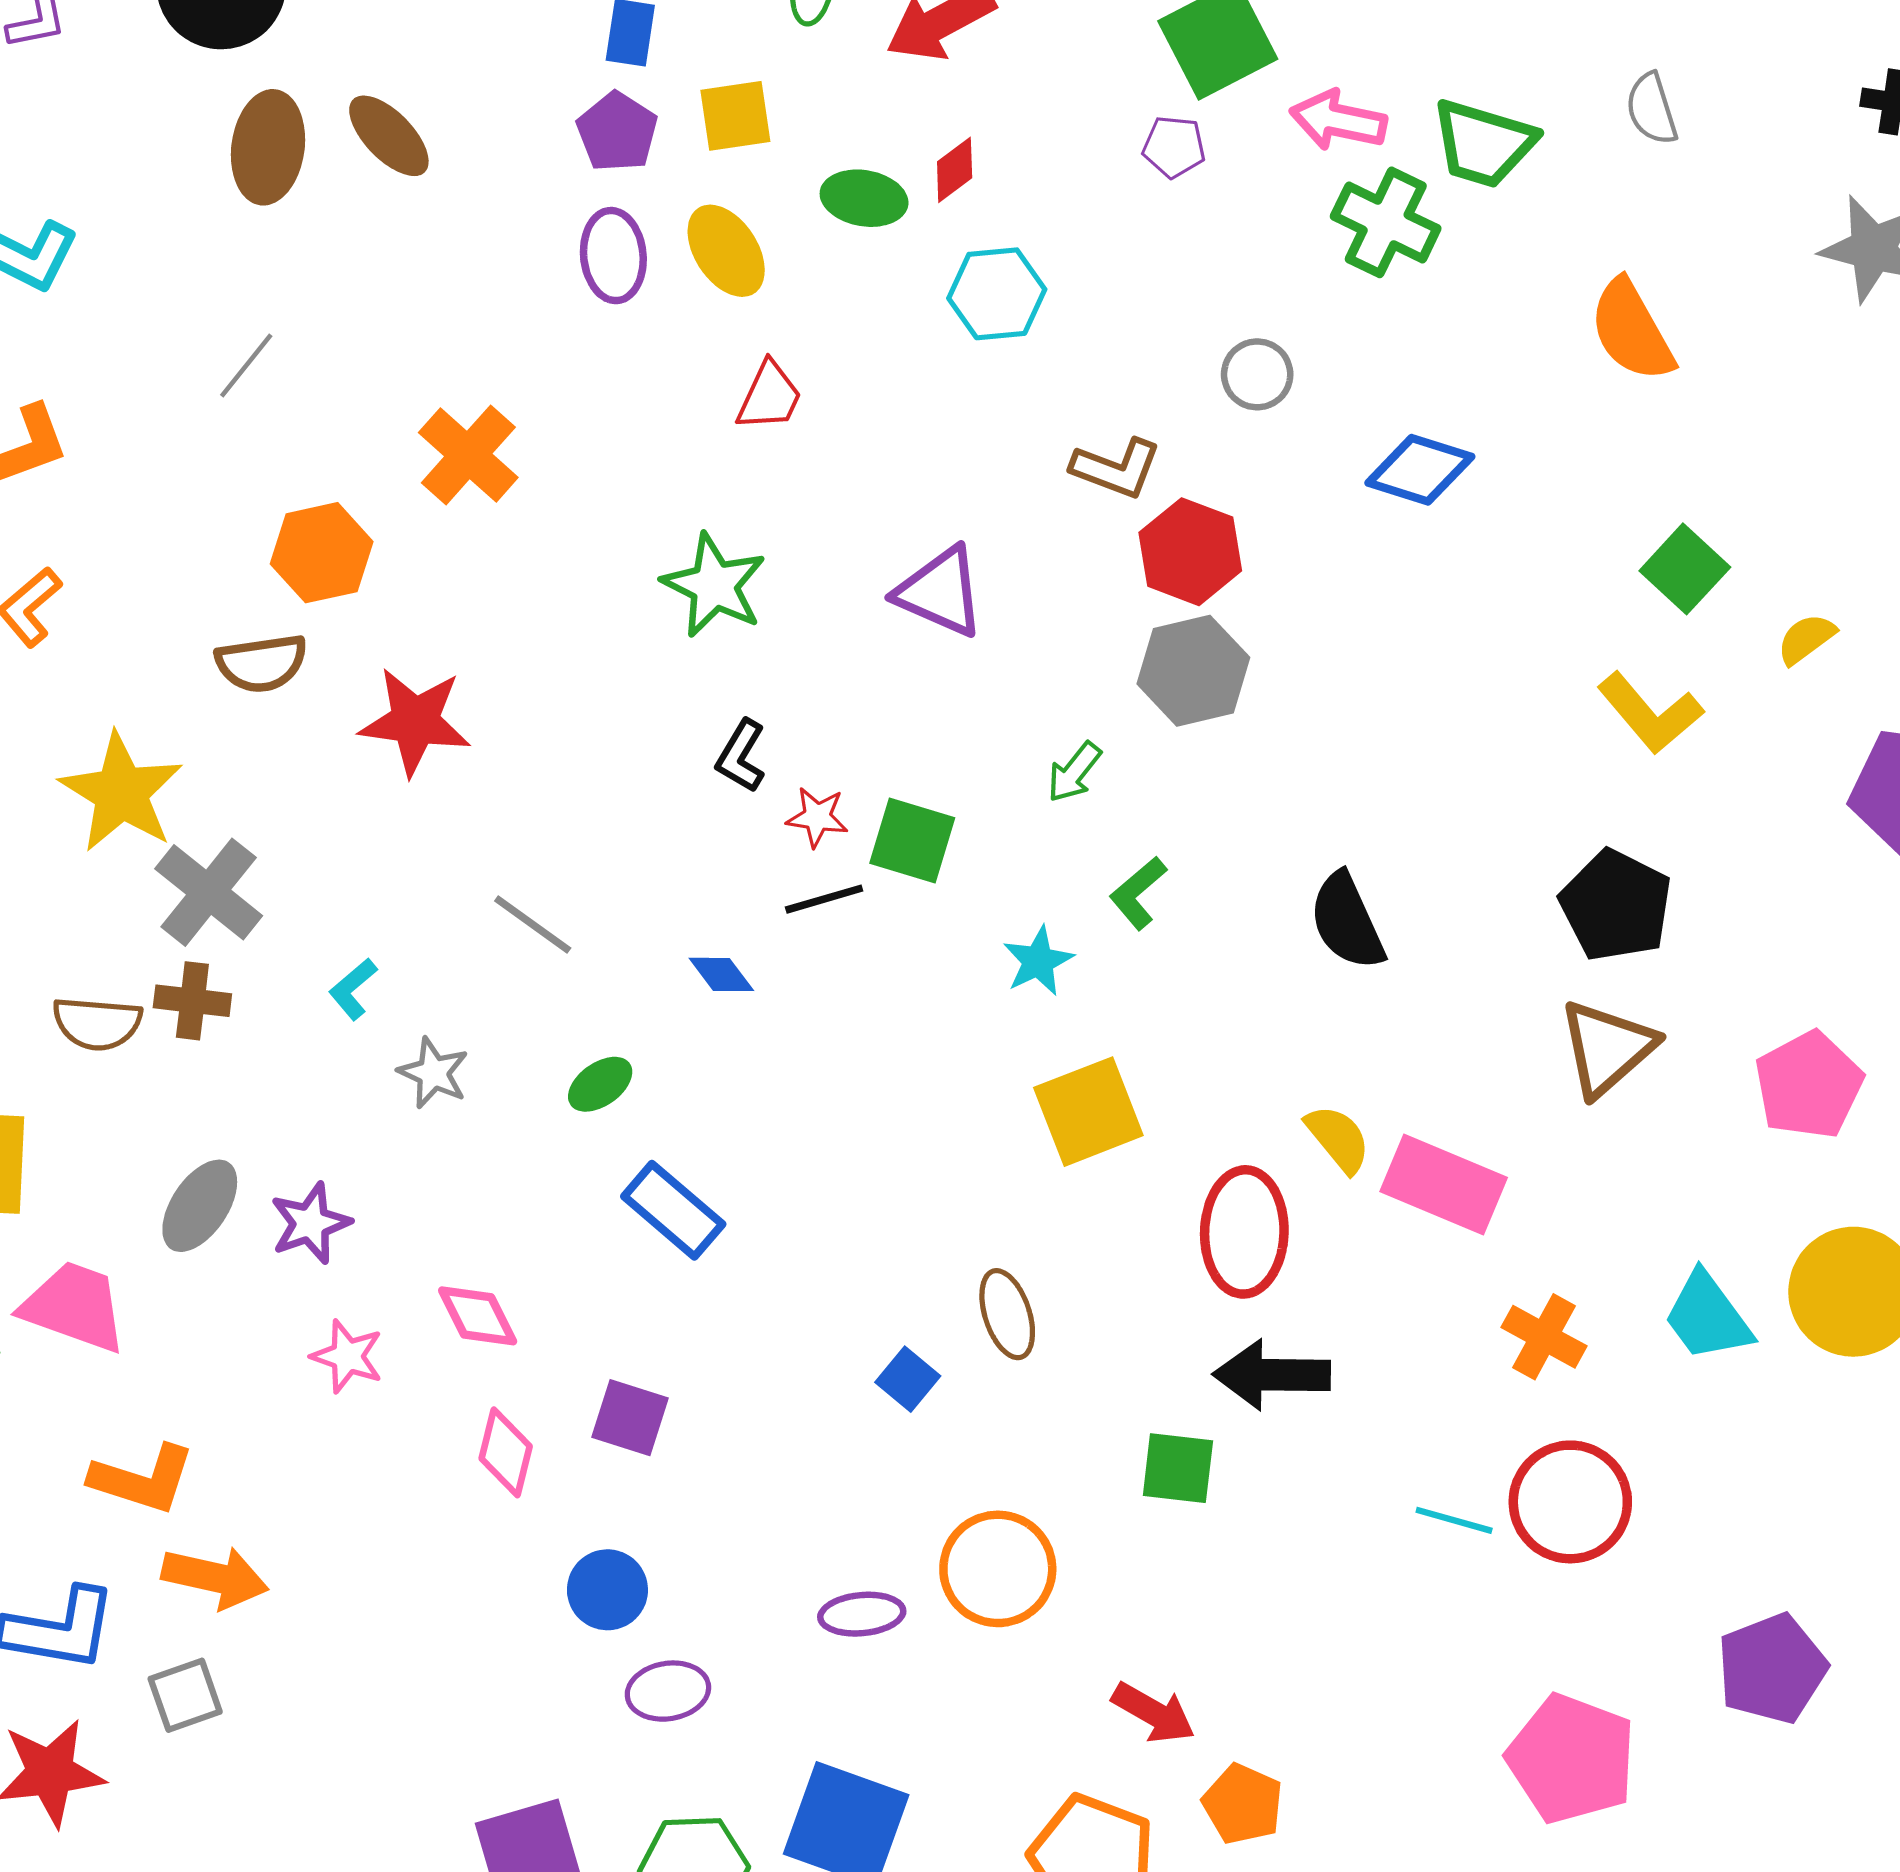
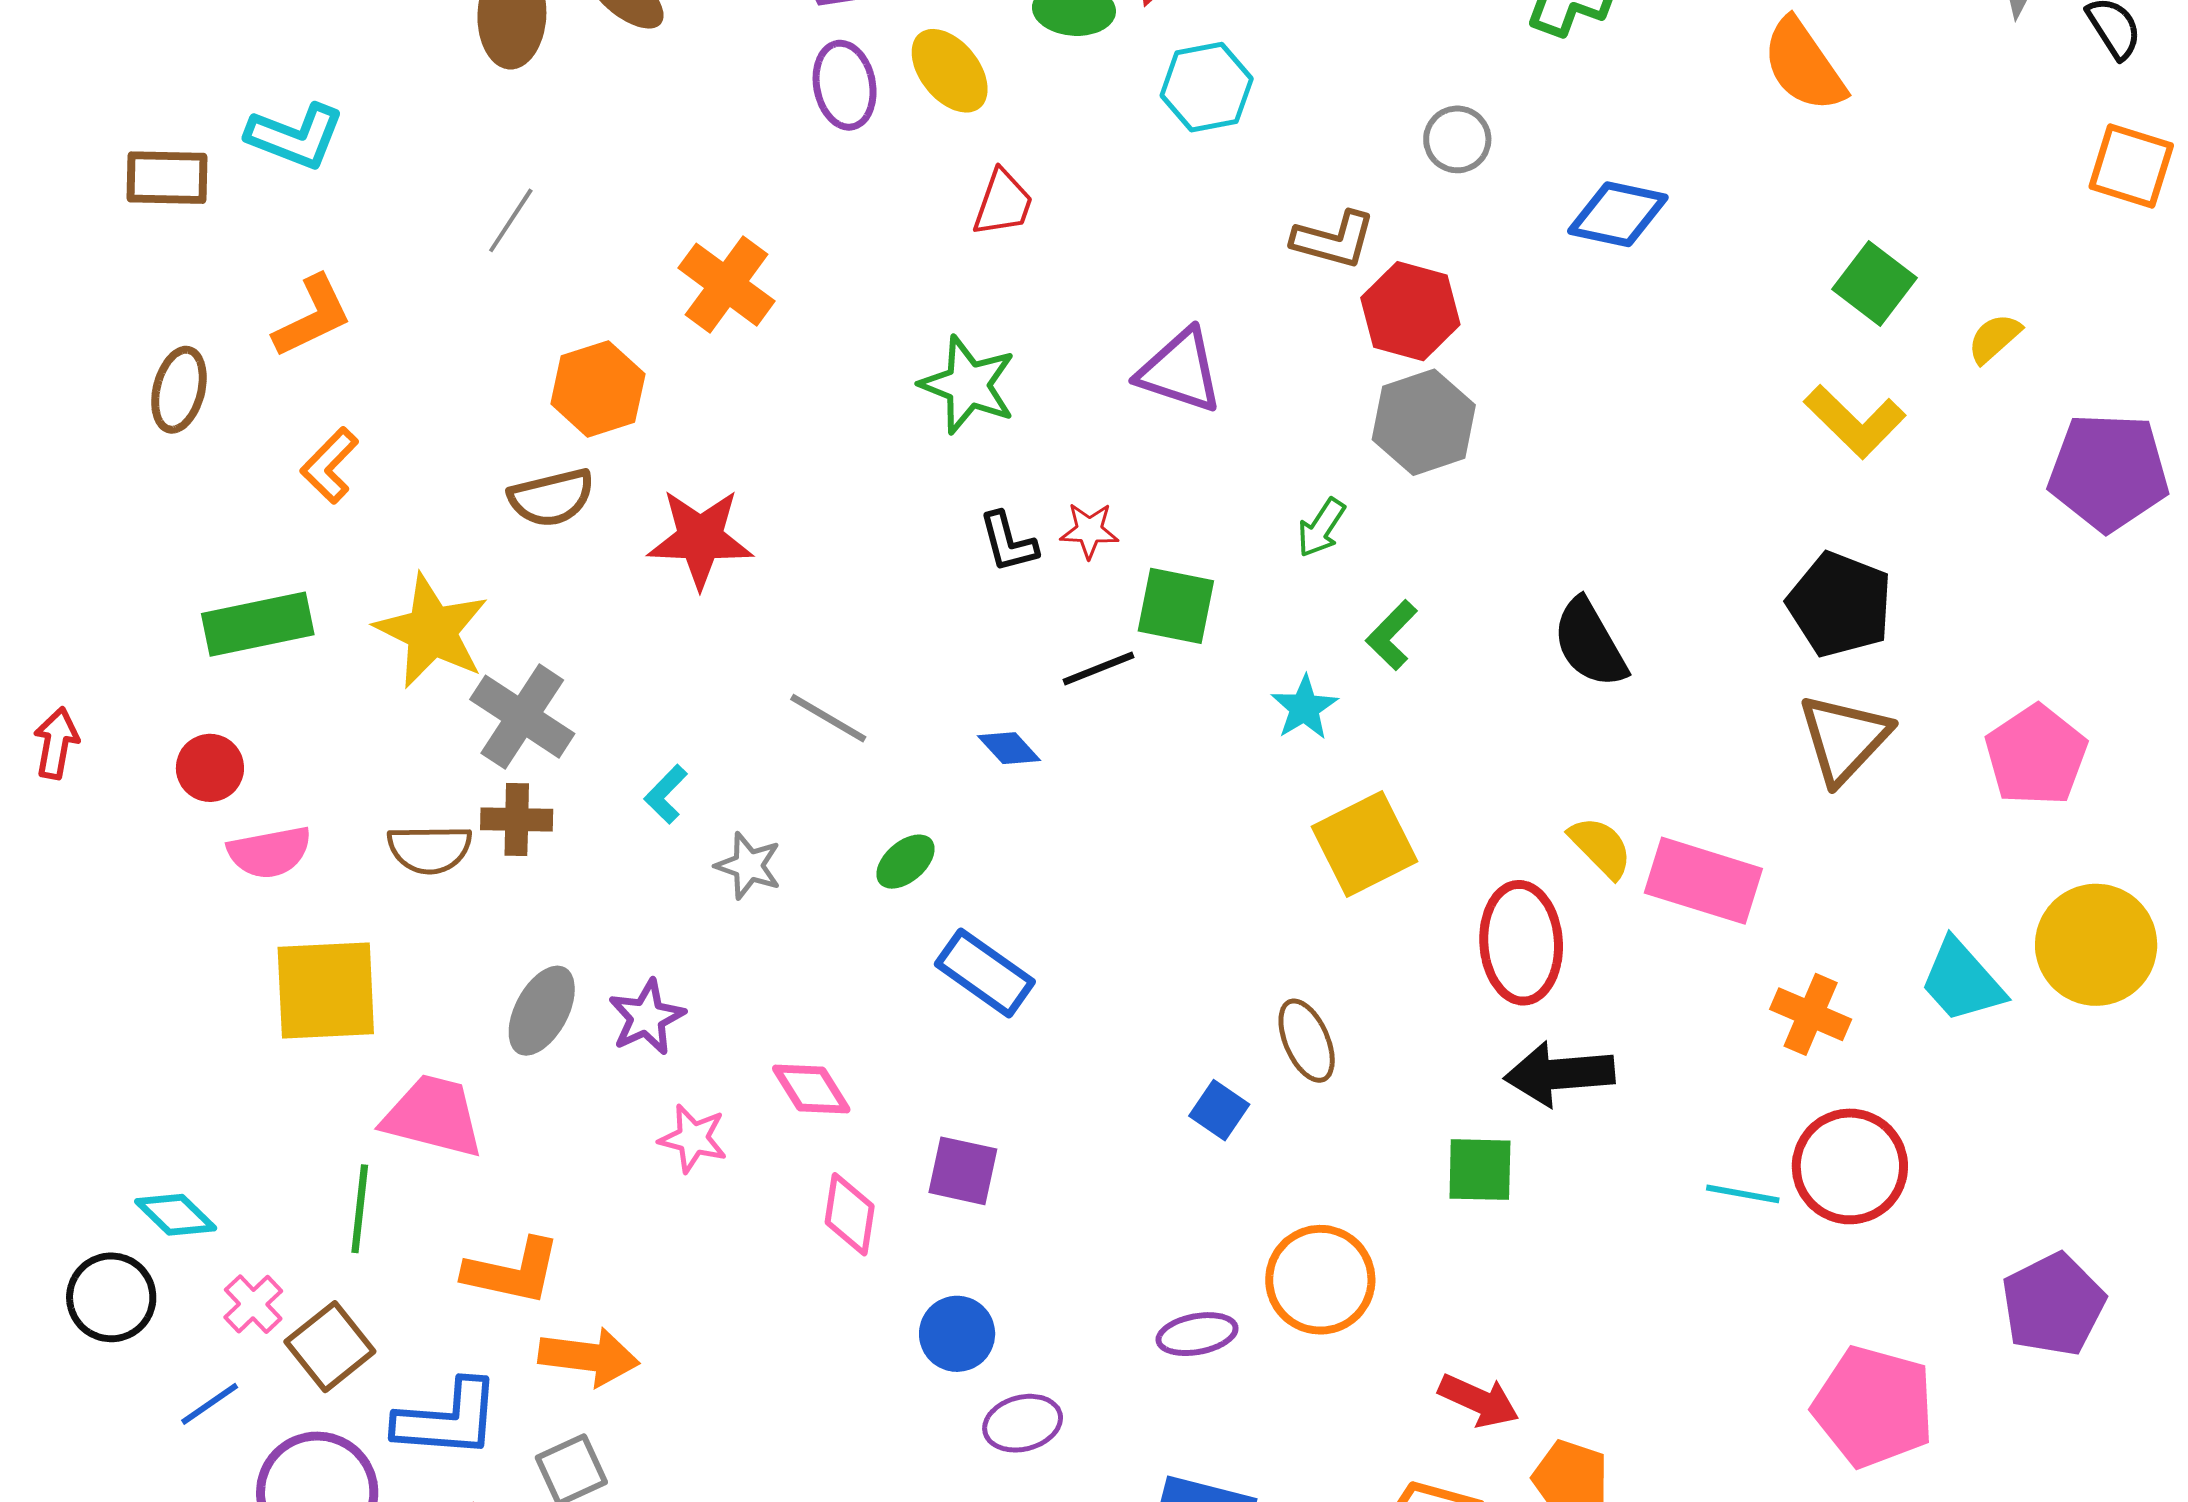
black L-shape: (741, 756) -> (1008, 542), turned -40
red star: (817, 817) -> (1089, 530), moved

